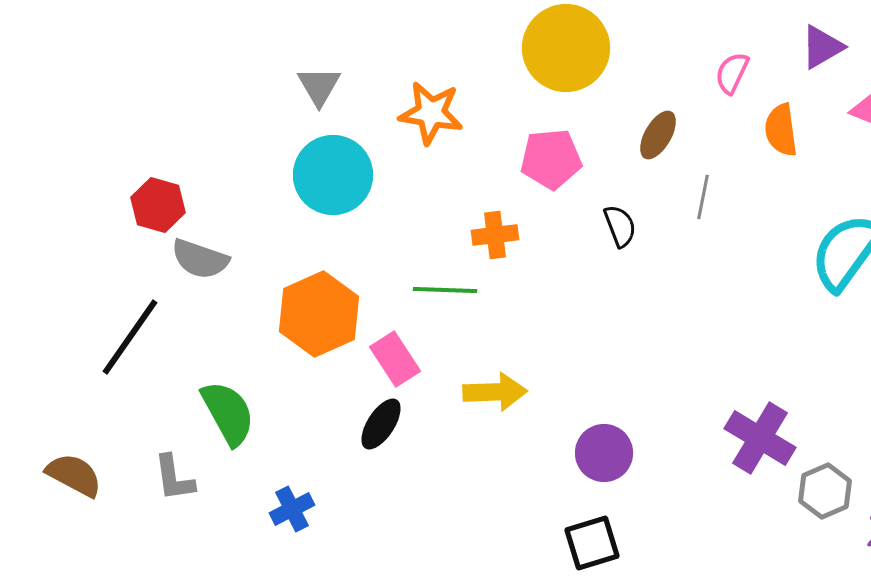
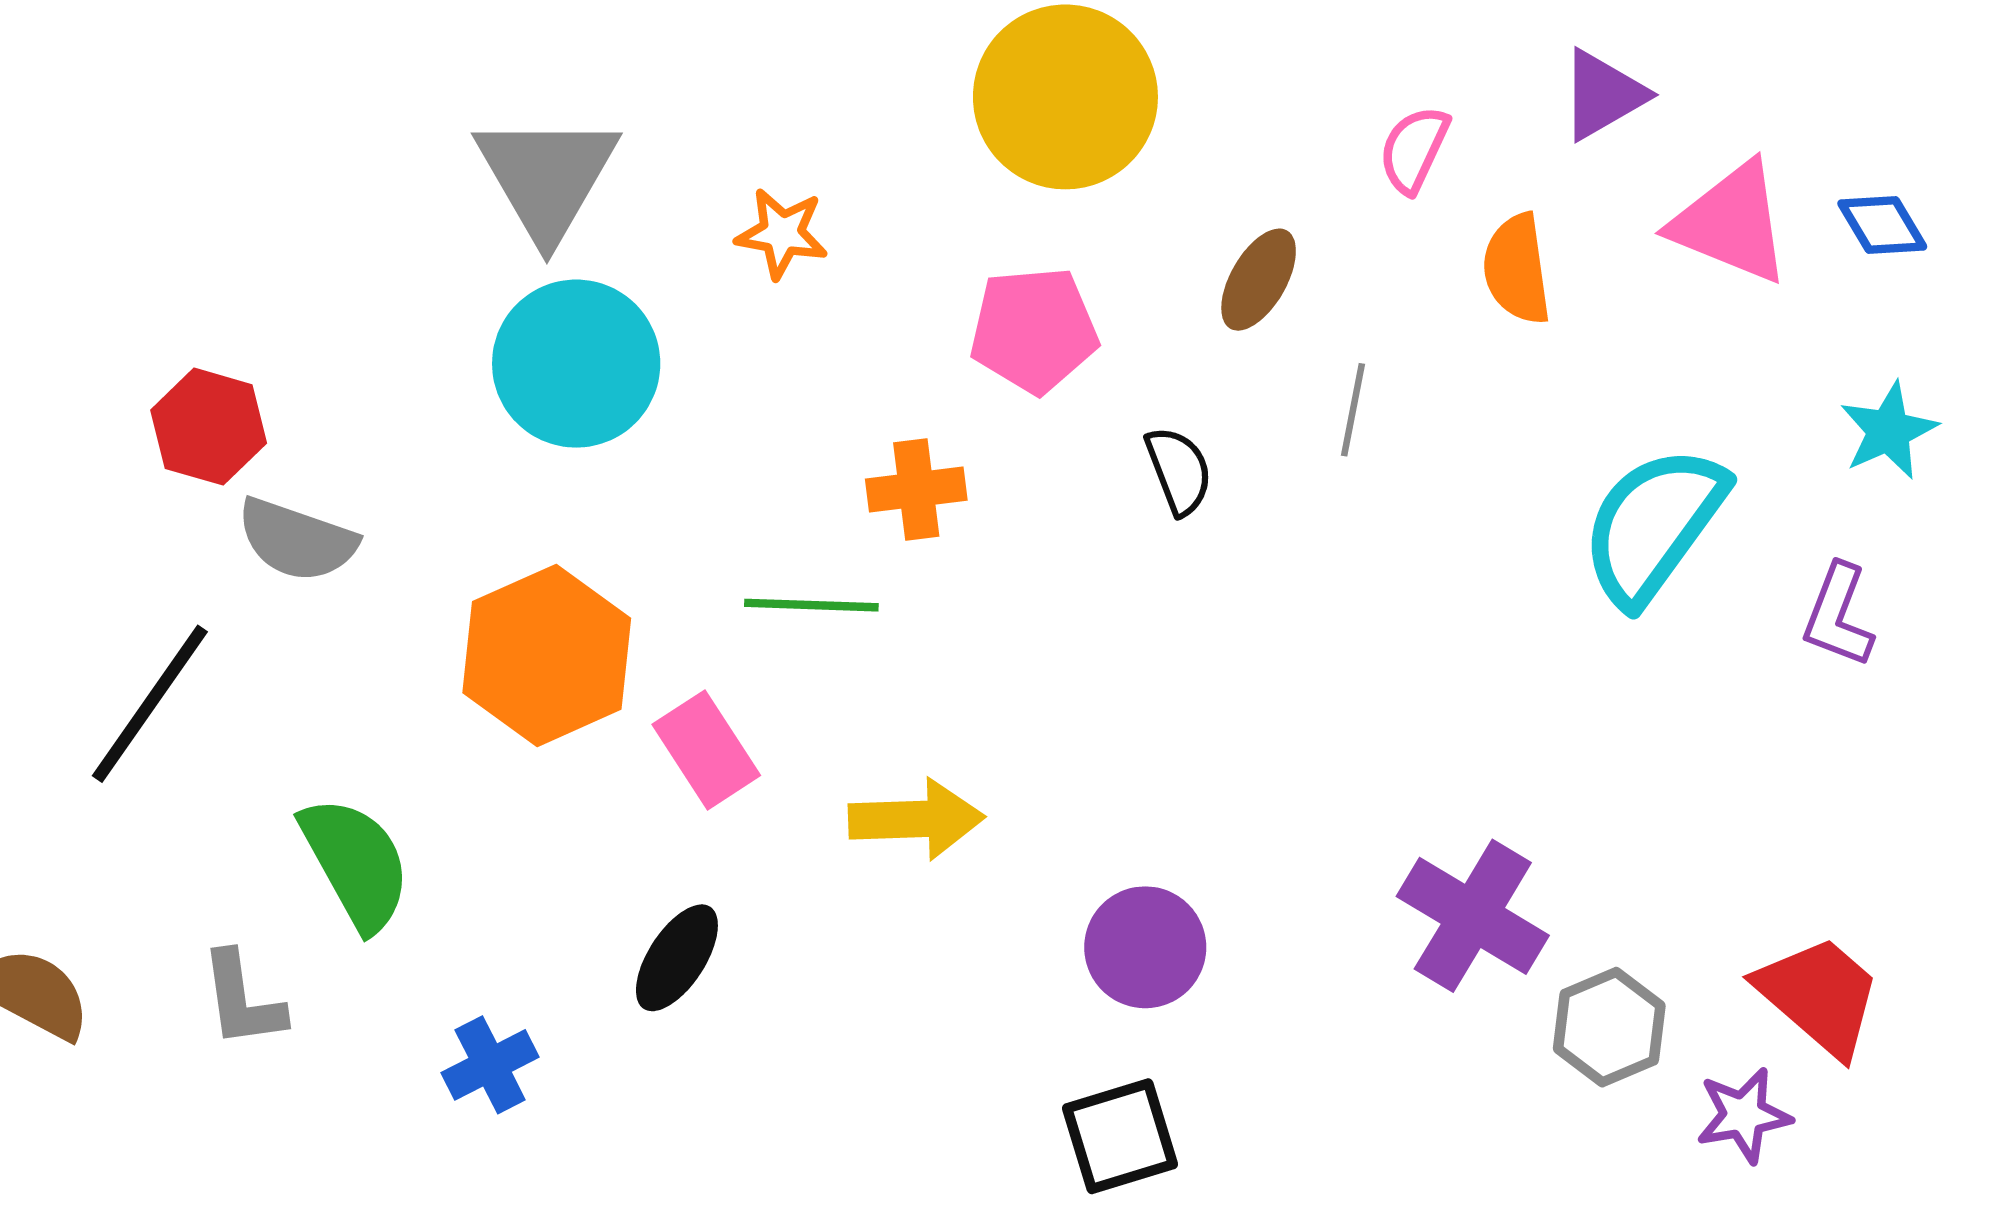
gray triangle: (319, 86) -> (547, 177), size x1.6
orange star: (431, 113) -> (782, 233), size x0.7
black ellipse: (381, 424) -> (677, 958), moved

